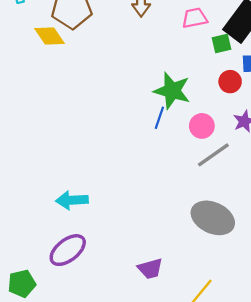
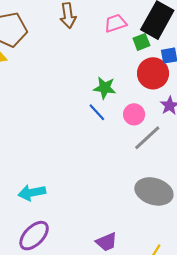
red circle: (230, 82) -> (153, 73), size x1.6
green star: (172, 91) -> (105, 88), size x0.7
blue line: (159, 118) -> (97, 112), turned -54

